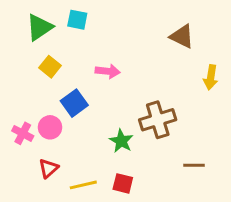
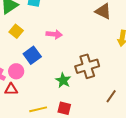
brown line: (194, 165) -> (111, 96), turned -56
red triangle: (49, 168) -> (11, 89), moved, turned 40

